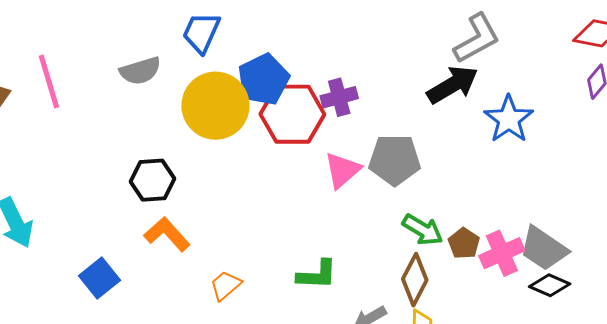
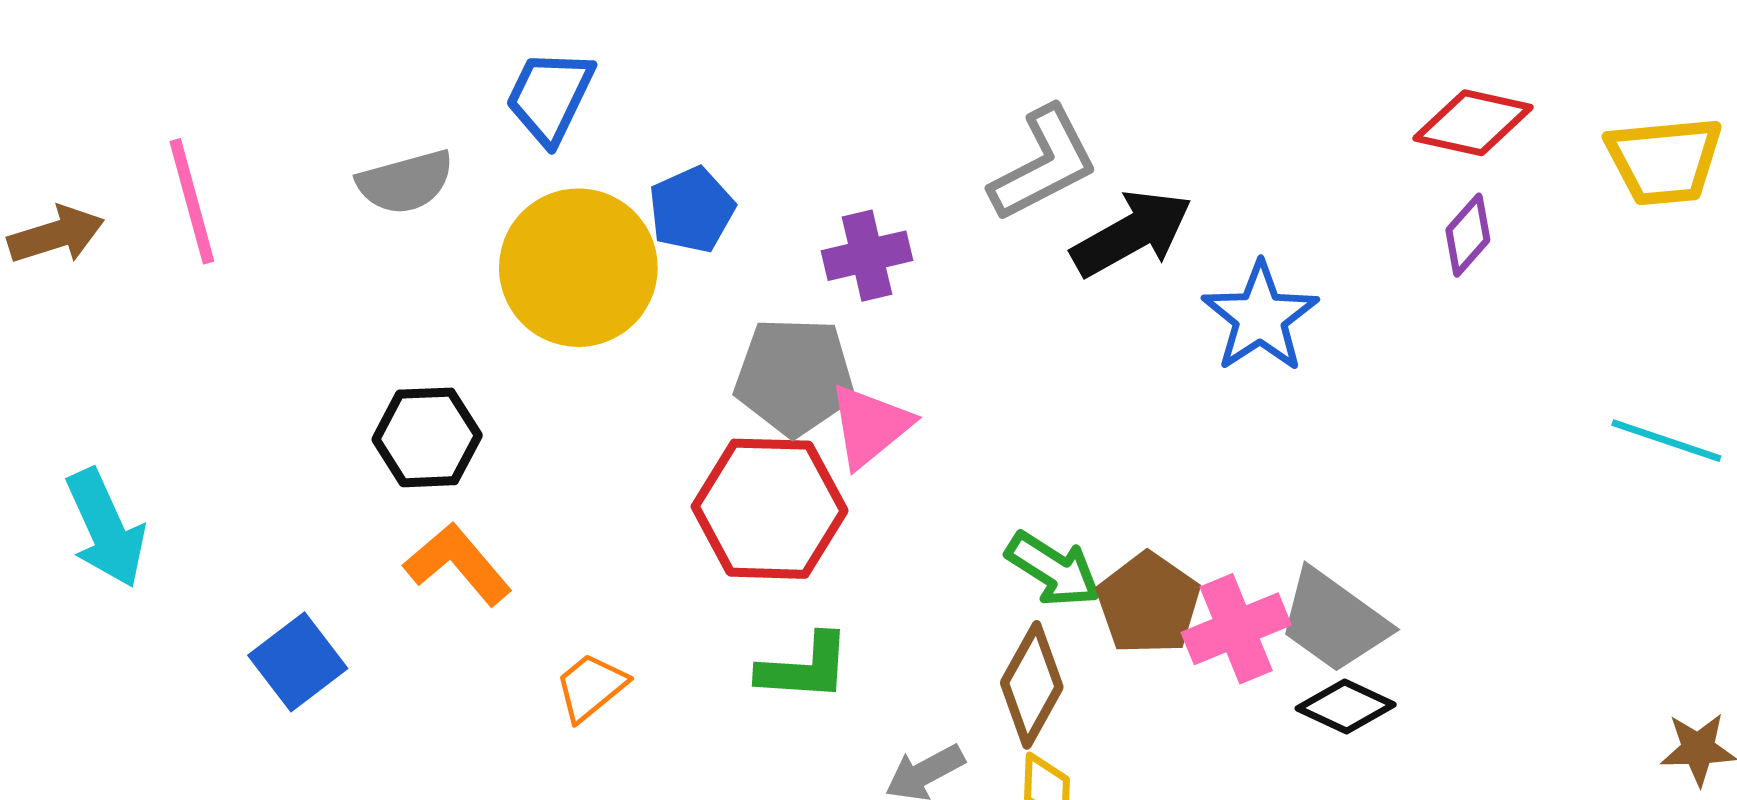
gray L-shape: (477, 39) -> (1044, 164), moved
blue pentagon: (263, 80) -> (692, 210), size x0.7
red hexagon: (292, 114) -> (770, 509), moved
gray pentagon: (395, 160) -> (795, 377), moved
brown pentagon: (464, 243) -> (1148, 603), size x1.4

